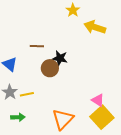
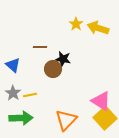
yellow star: (73, 10) -> (76, 24), moved
pink triangle: (98, 100) -> (101, 101), size x1.5
green arrow: (18, 117) -> (21, 118), size x1.6

